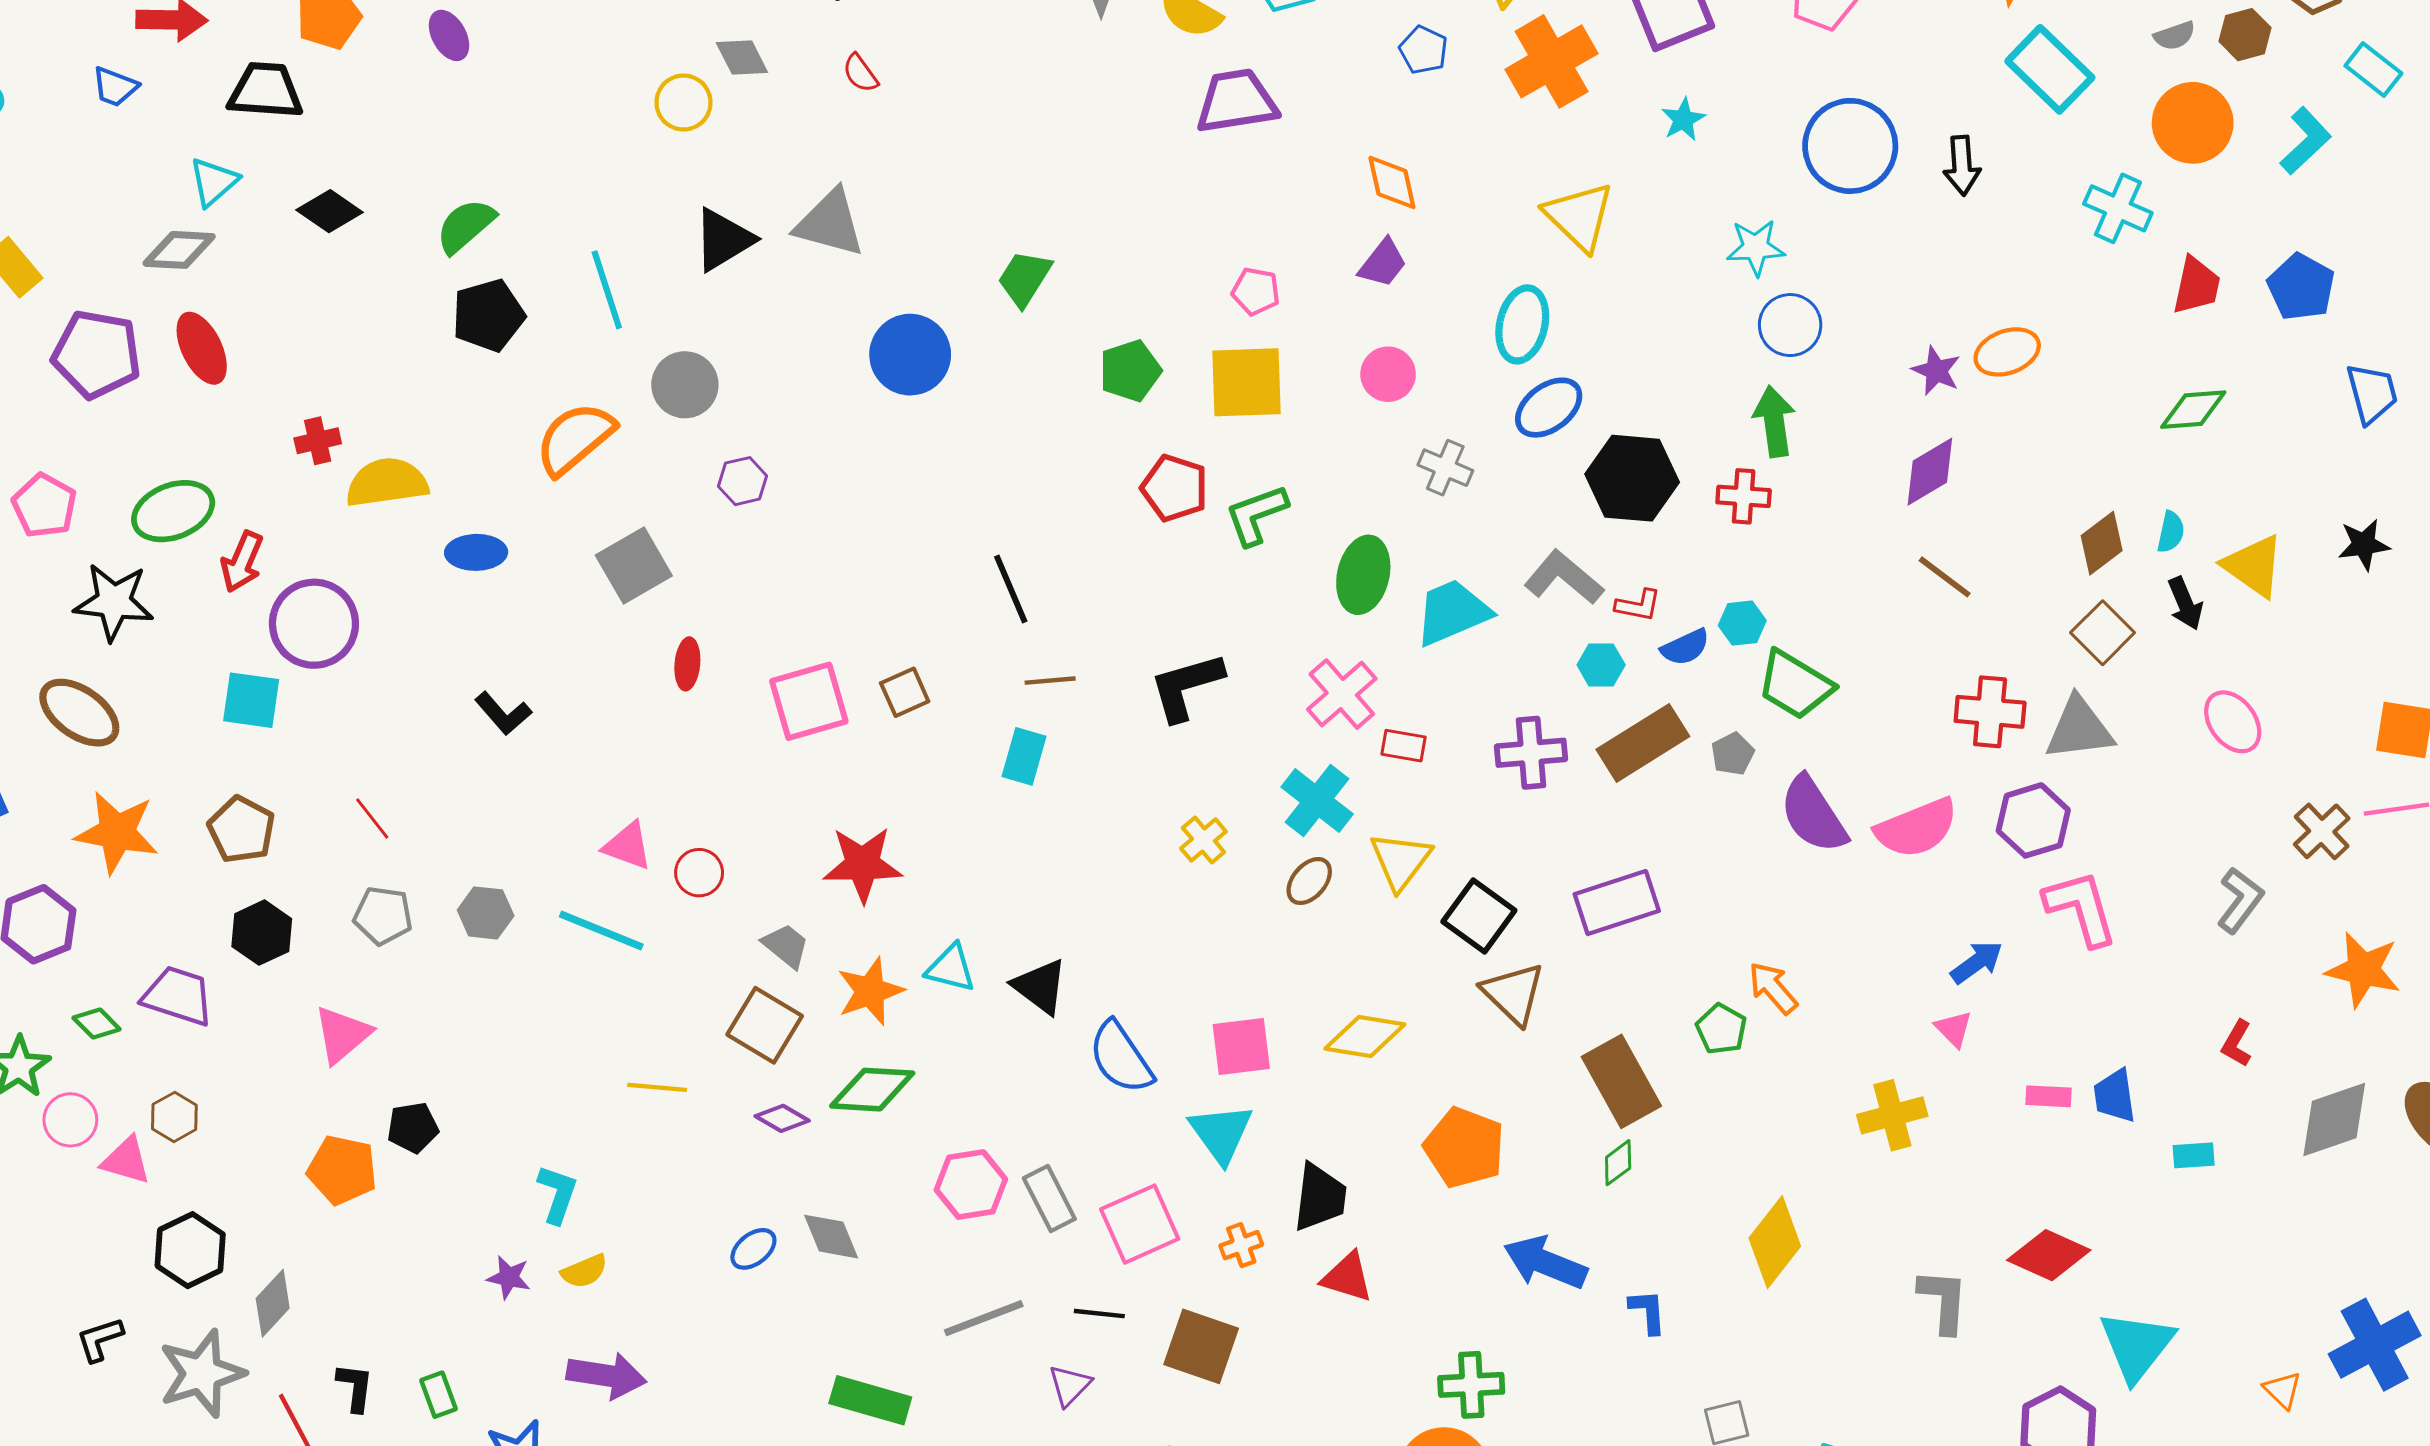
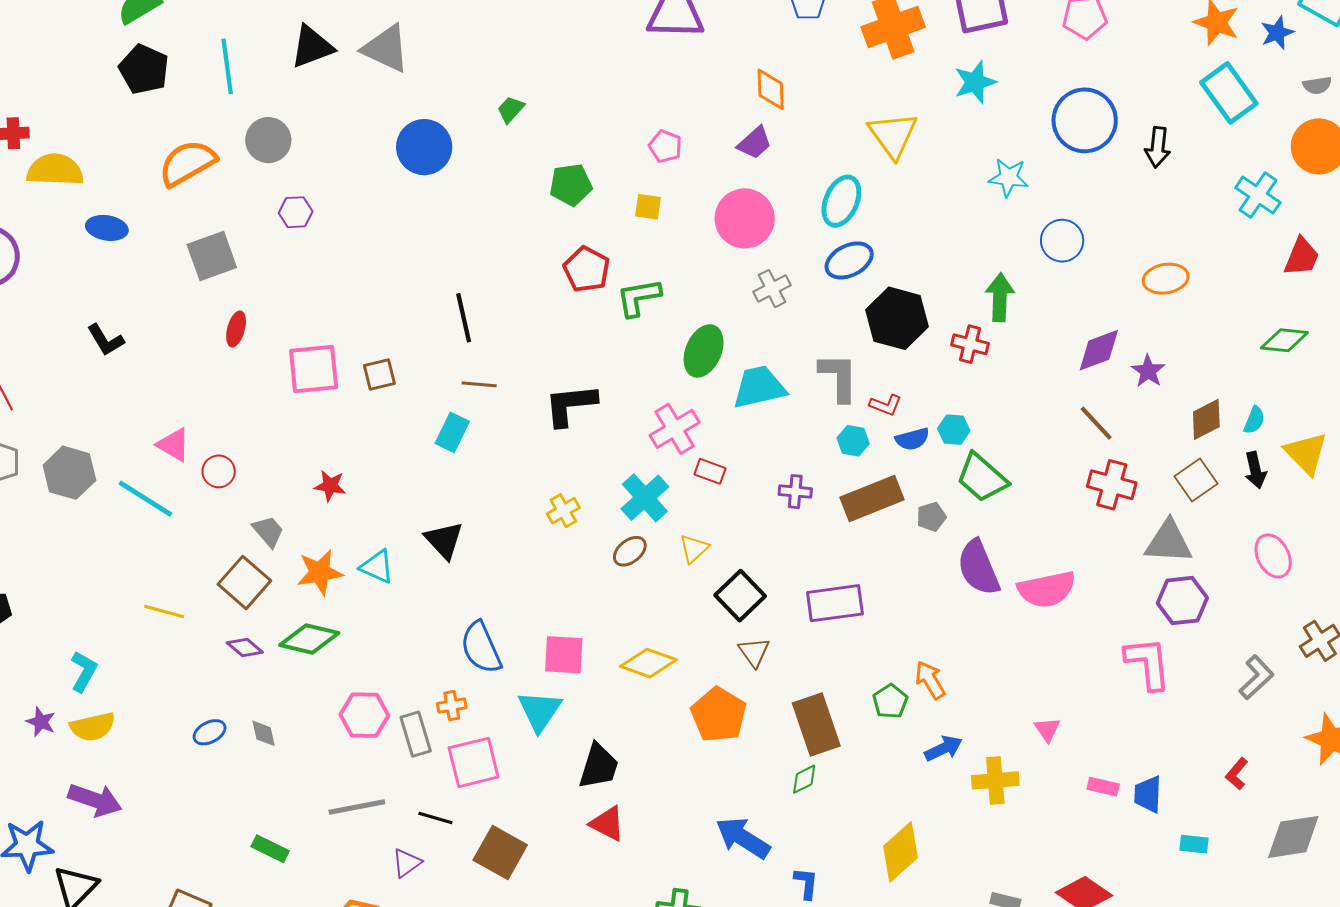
cyan star: (1683, 119) -> (975, 82), size x1.4
green trapezoid: (1024, 278) -> (511, 109), size x0.7
black pentagon: (488, 315) -> (144, 69), turned 30
blue circle: (1790, 325) -> (1062, 241), moved
purple star: (1936, 371) -> (1148, 371), moved
pink circle: (1388, 374) -> (745, 218), size x1.6
yellow square: (1246, 382) -> (648, 207), size x0.5
gray cross: (1445, 468) -> (772, 289), turned 30
gray L-shape: (1564, 578) -> (839, 377), turned 40
red cross: (1990, 712) -> (1112, 485), moved
purple cross: (1531, 753) -> (795, 492), size x0.7
purple hexagon: (2033, 820) -> (1182, 601), moved
yellow triangle: (1401, 861) -> (694, 549), size x0.7
red star: (863, 864) -> (330, 486), size x0.6
gray hexagon: (486, 913) -> (69, 473), size x1.4
blue arrow: (1977, 962) -> (943, 748), moved
black triangle: (1040, 986) -> (444, 540), moved
brown triangle: (1513, 994) -> (754, 652), size x0.7
orange pentagon: (1464, 1148) -> (719, 715), moved
gray diamond: (831, 1237) -> (264, 733), size x0.7
orange cross: (1241, 1245) -> (452, 706), moved
yellow semicircle: (584, 1271) -> (93, 727), size x1.4
green rectangle: (870, 1400) -> (270, 849), size x0.7

